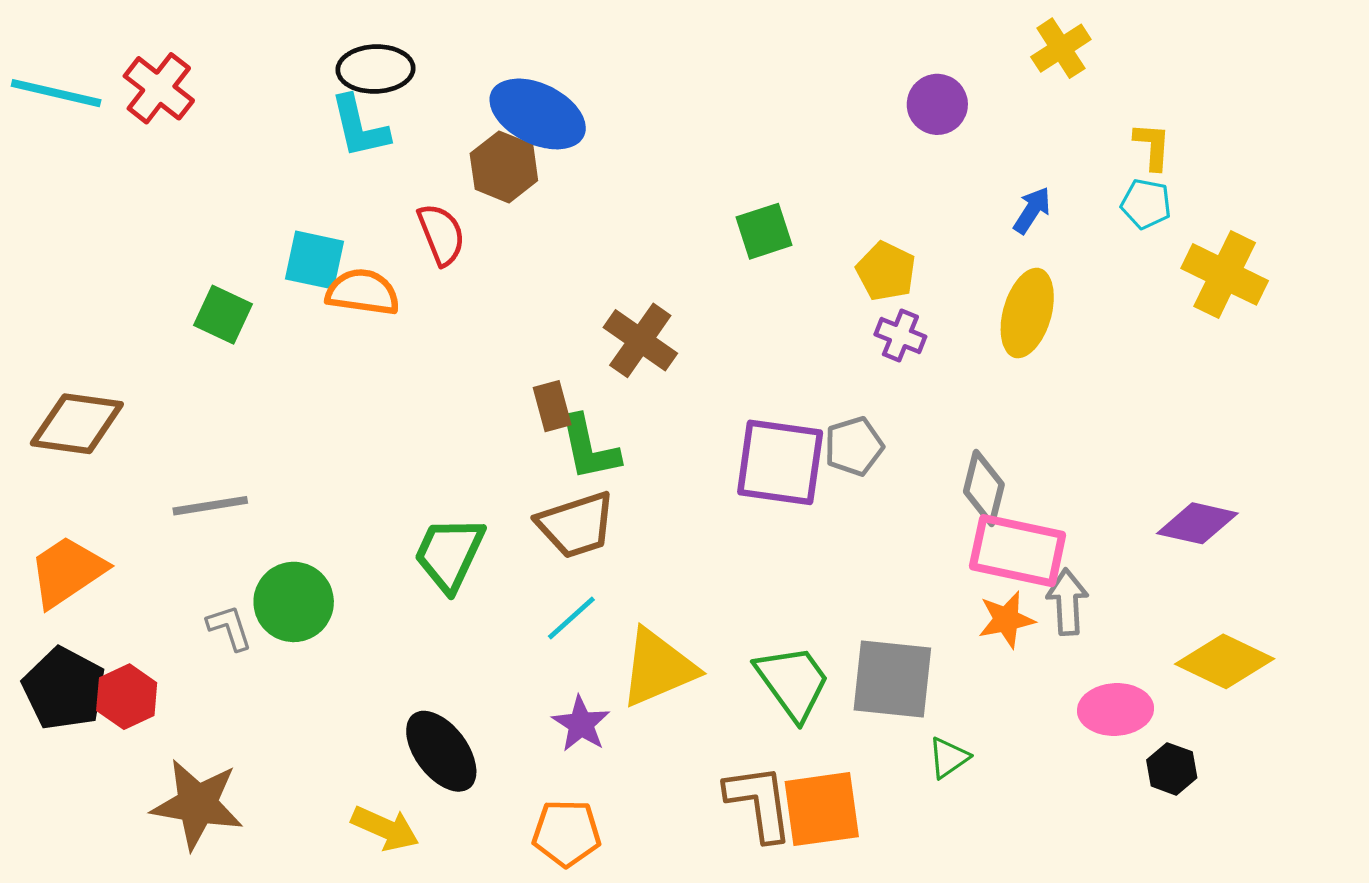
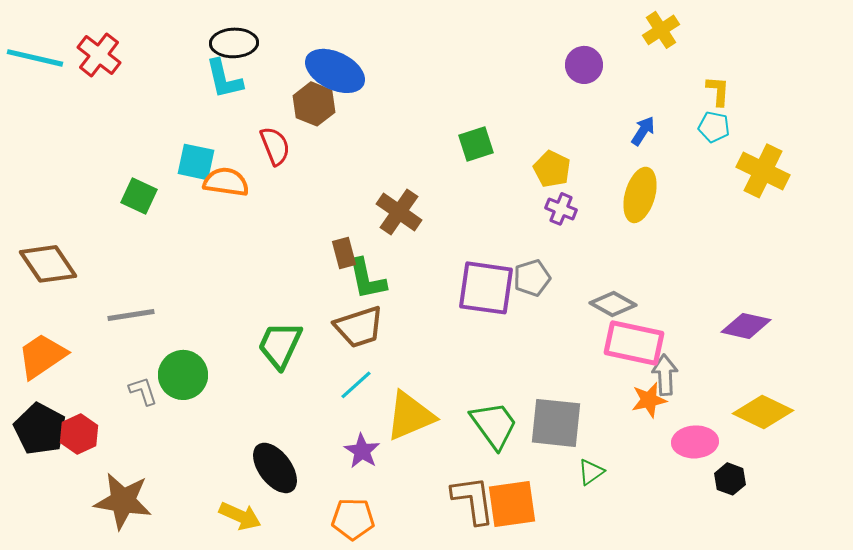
brown diamond: (77, 424) -> (48, 264), turned 48
gray diamond: (984, 488) -> (613, 304), turned -75
orange star: (1006, 620) -> (649, 400), moved

